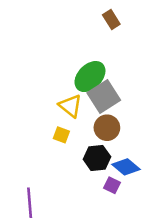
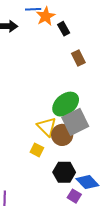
brown rectangle: (111, 20) -> (78, 58), moved
brown circle: (107, 128) -> (62, 135), moved

